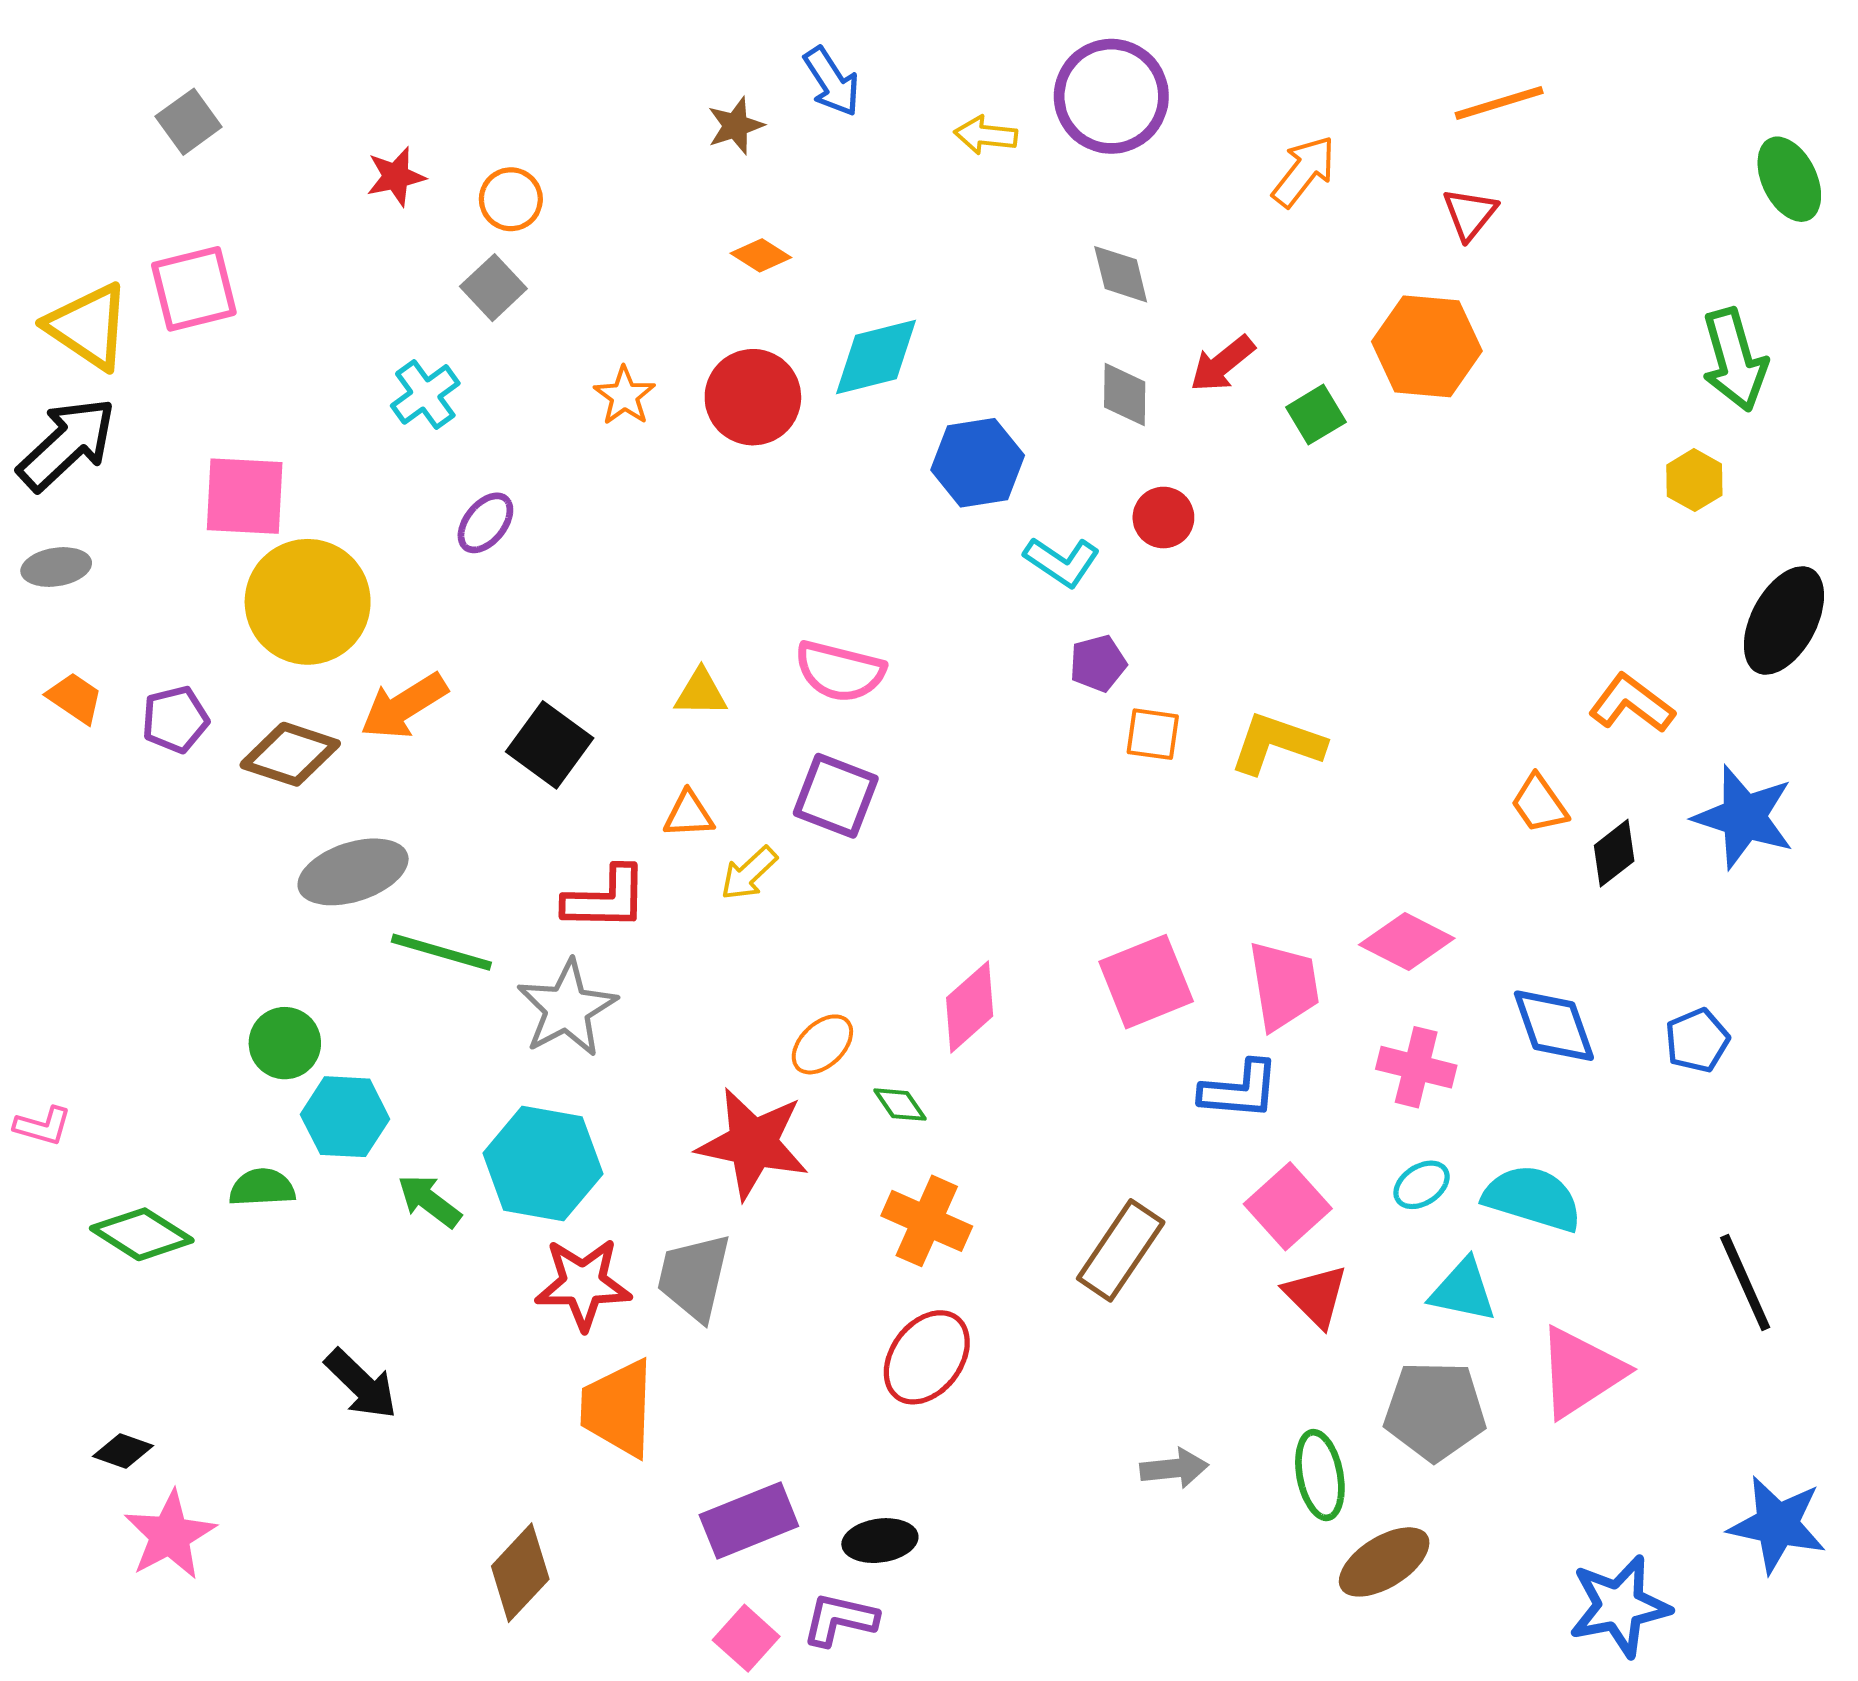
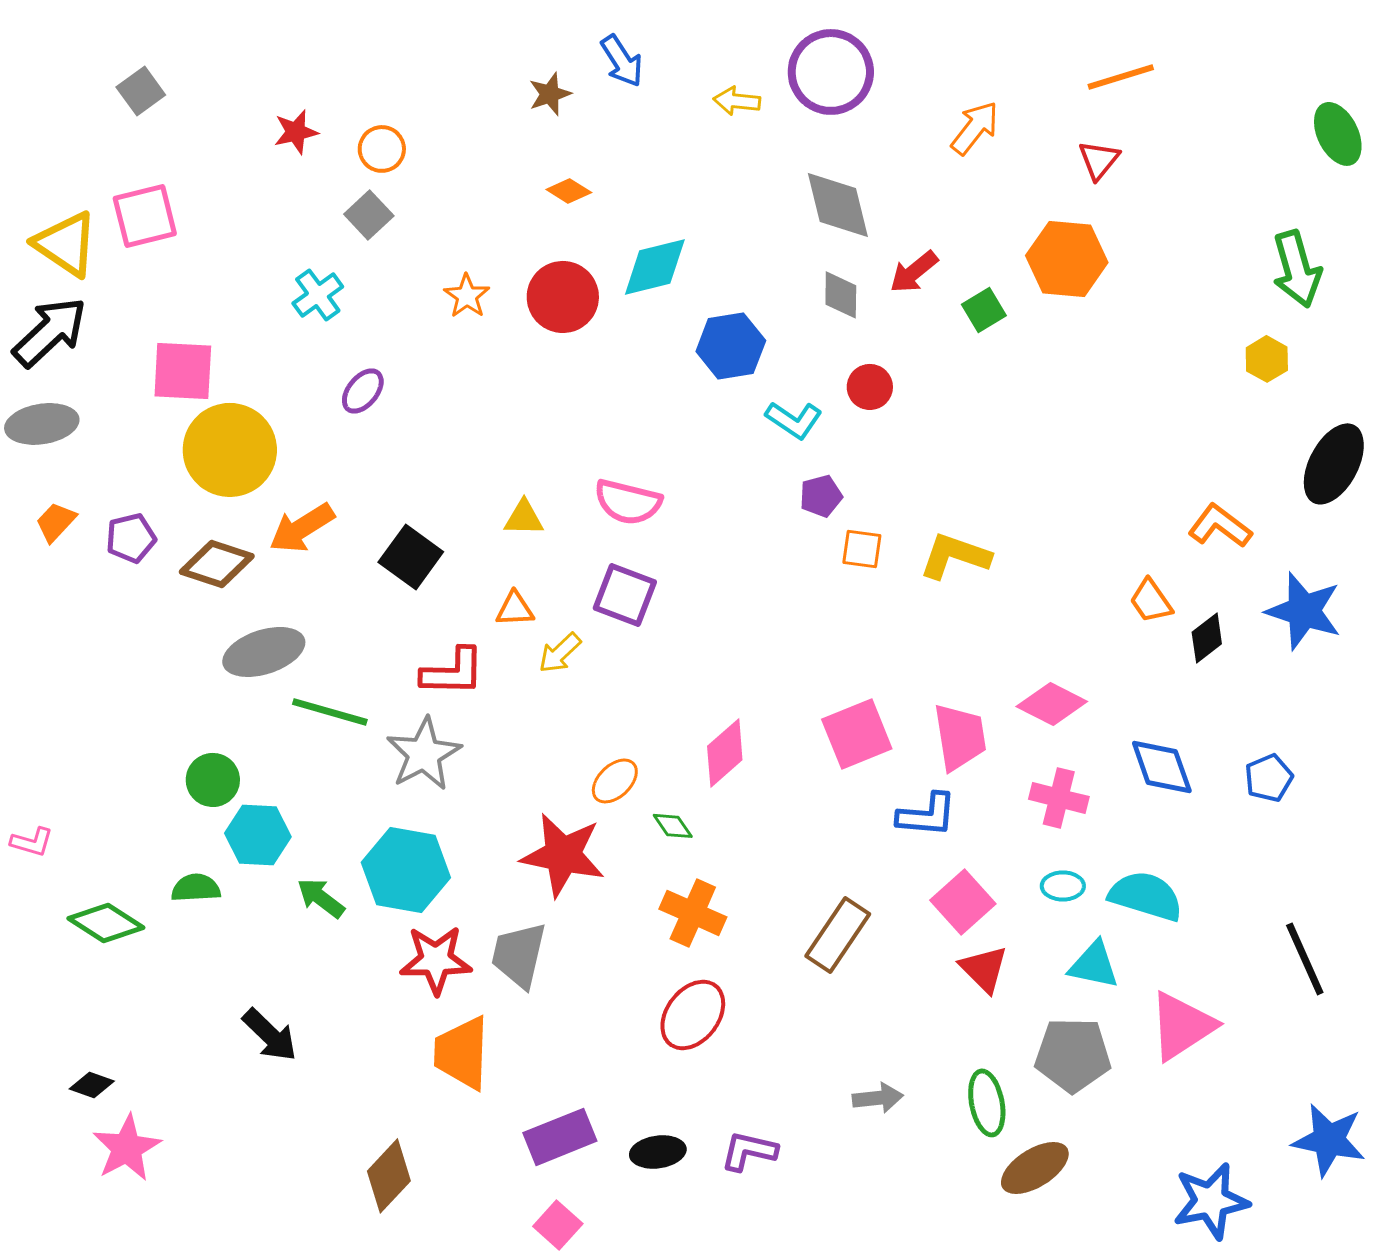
gray diamond: (1121, 274) -> (838, 205), size x1.5
gray ellipse: (56, 567) -> (42, 424), size x1.4
orange trapezoid: (75, 698) -> (56, 522), turned -81
cyan ellipse: (1422, 1185) -> (1063, 886), turned 33
purple L-shape: (840, 1619) -> (749, 1151), moved

